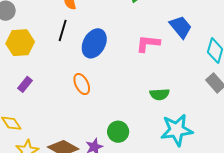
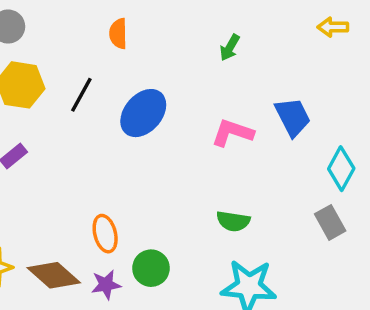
black line: (63, 30) -> (81, 95), moved
orange ellipse: (82, 84) -> (105, 234), moved

